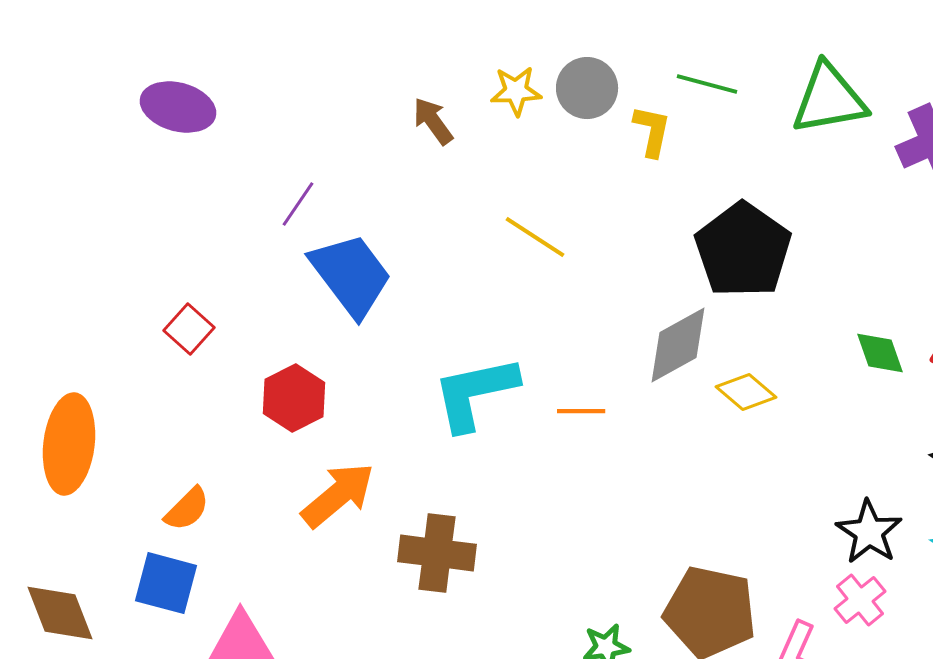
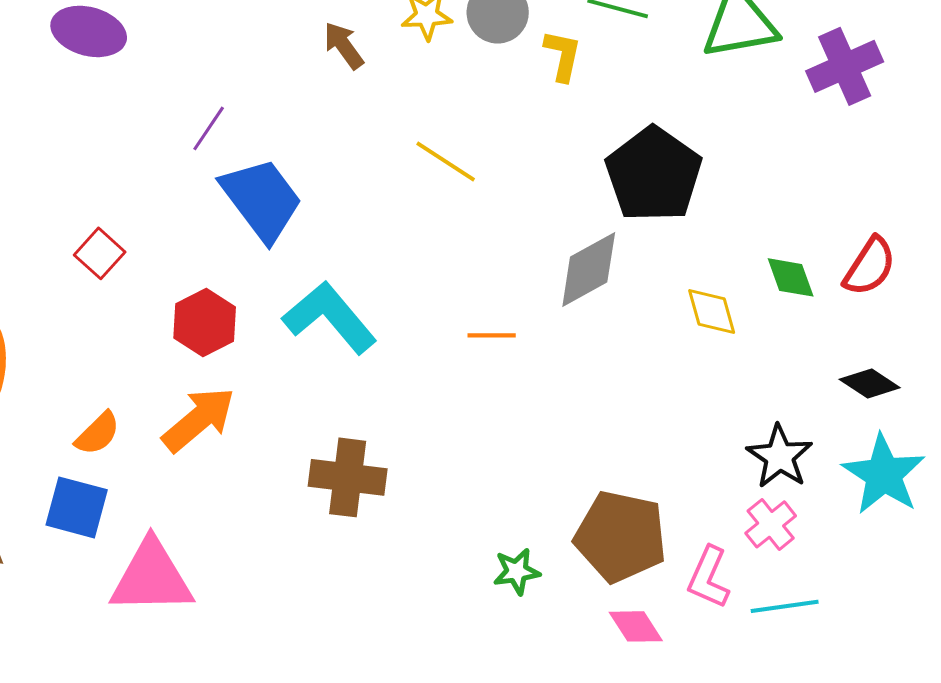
yellow diamond: (746, 392) -> (712, 311), moved, turned 34
cyan L-shape: (475, 393) -> (330, 317), moved, turned 62
orange arrow: (338, 495) -> (199, 419), moved

